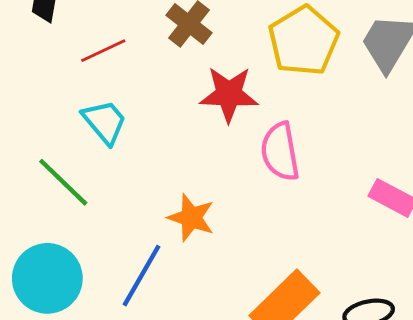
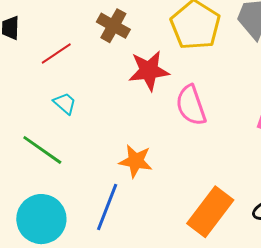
cyan trapezoid: (105, 122) -> (65, 103), size x0.7

